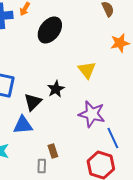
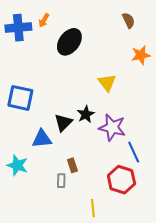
black star: (56, 89) -> (86, 114), moved
black triangle: (33, 102) -> (63, 122), moved

